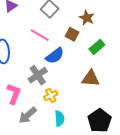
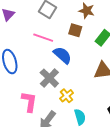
blue semicircle: (55, 56) -> (62, 55), turned -90

